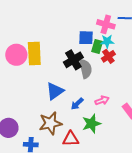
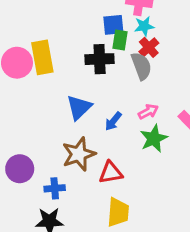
green rectangle: (97, 46) -> (120, 40), moved
black cross: (73, 60) -> (100, 59), turned 36
gray semicircle: (86, 69) -> (141, 66), moved
green star: (91, 124) -> (154, 139), moved

